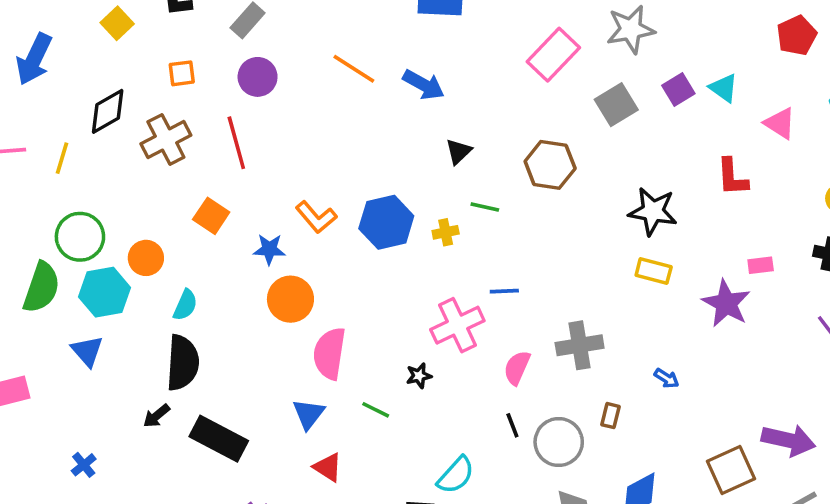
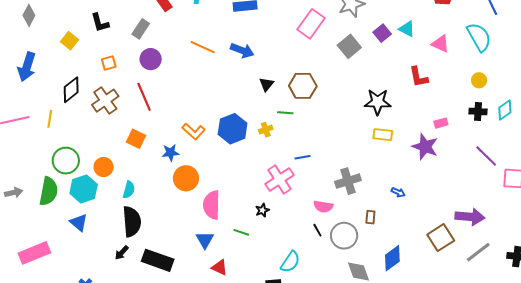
brown hexagon: (550, 165) -> (303, 86), moved
pink semicircle: (517, 368) -> (323, 206), moved, turned -96

